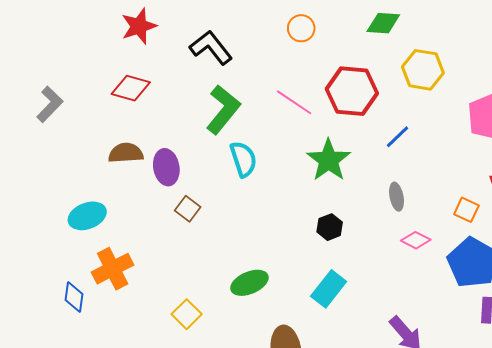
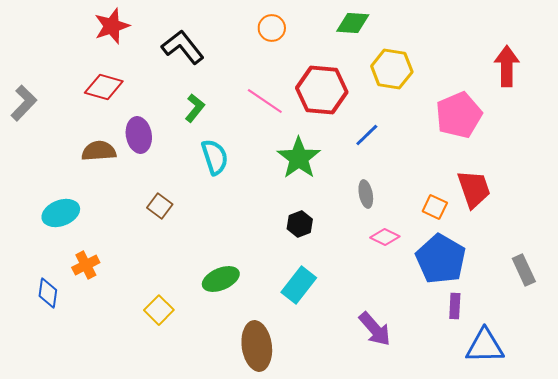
green L-shape: (223, 109) -> (195, 108), size x0.6
purple ellipse: (166, 167) -> (139, 135), moved
orange cross: (113, 269) -> (86, 265), size x0.7

